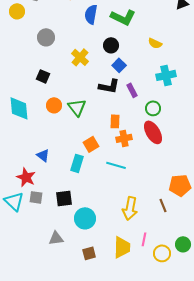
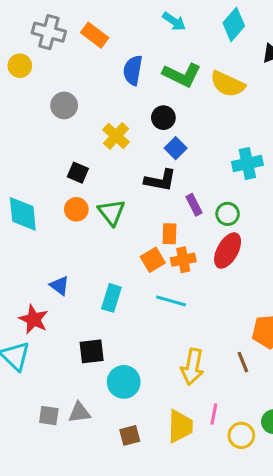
yellow semicircle: (155, 43) -> (228, 84), moved, size x1.6
black square: (43, 76) -> (78, 173), moved
purple rectangle: (132, 90) -> (194, 205), moved
red ellipse: (153, 132) -> (228, 251), turned 60
orange square: (91, 144) -> (153, 260), moved
gray square: (36, 197) -> (49, 416), moved

